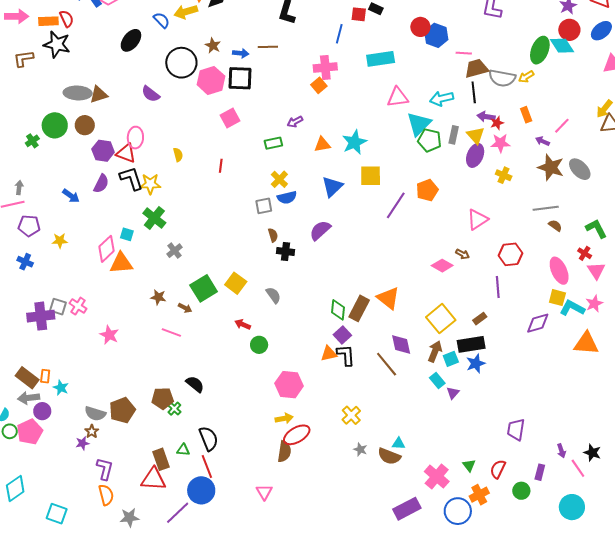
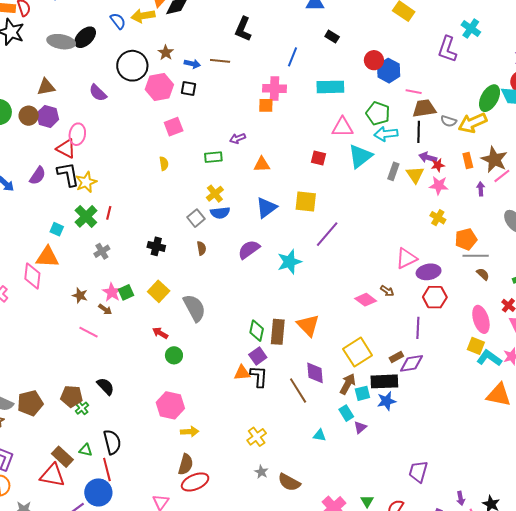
red square: (359, 14) -> (319, 158), moved
yellow arrow: (526, 77) -> (473, 123), size x1.8
black square: (240, 78) -> (189, 88), size x0.6
gray semicircle: (502, 78) -> (449, 121), size x0.6
orange square: (319, 85) -> (266, 105), turned 35
gray ellipse: (78, 93) -> (61, 42), moved
green pentagon: (429, 140) -> (378, 113), moved
purple arrow: (542, 141) -> (481, 189), turned 56
cyan star: (354, 142) -> (289, 262), moved
purple hexagon: (103, 151) -> (48, 116), moved
yellow semicircle: (178, 155) -> (164, 164), moved
purple ellipse: (475, 155) -> (429, 272), moved, turned 50
red line: (221, 166) -> (109, 213), moved
brown star: (551, 167) -> (494, 160), moved
yellow star: (150, 184) -> (86, 182), turned -30
orange pentagon: (427, 190) -> (466, 239), moved
gray square: (264, 206) -> (196, 218), turned -36
pink diamond: (107, 249) -> (32, 276), moved, turned -48
black cross: (286, 251) -> (156, 246), moved
green square: (204, 288) -> (126, 292), size x0.6
gray semicircle: (273, 295) -> (194, 308), size x1.6
brown rectangle: (359, 308) -> (278, 332), turned -30
purple diamond: (538, 323) -> (412, 363), moved
pink star: (109, 335) -> (112, 292), moved
pink hexagon: (289, 385) -> (170, 405), moved
red ellipse: (297, 435) -> (195, 482), moved
cyan triangle: (399, 444) -> (320, 435), moved
brown rectangle: (161, 459) -> (62, 457), turned -35

